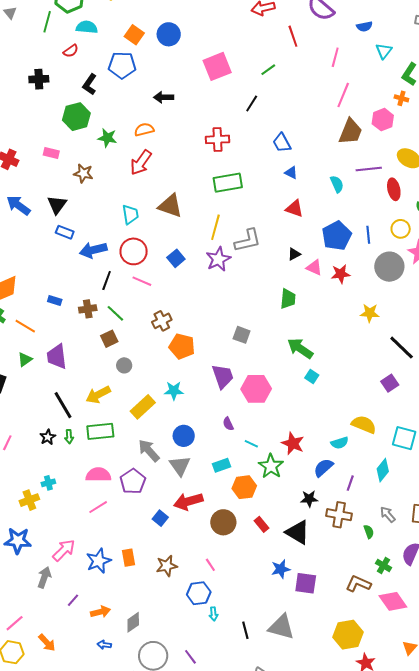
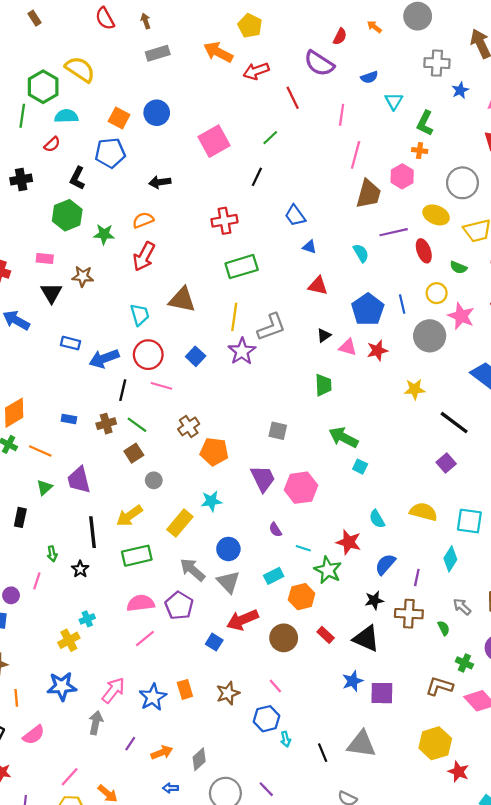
black triangle: (57, 205) -> (51, 293), moved
black line: (63, 405) -> (92, 532), turned 32
green arrow: (69, 437) -> (52, 554), moved
cyan semicircle: (340, 443) -> (377, 519), moved, turned 84

